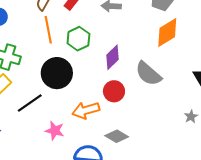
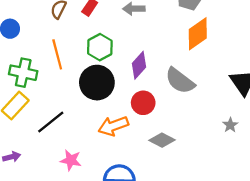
orange line: (48, 30) -> (57, 54), moved
black circle: (57, 73) -> (97, 83), moved
pink star: (55, 131) -> (71, 160), moved
gray diamond: (117, 136) -> (162, 140), moved

